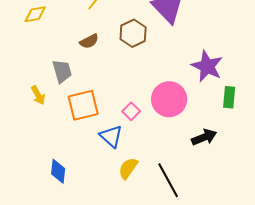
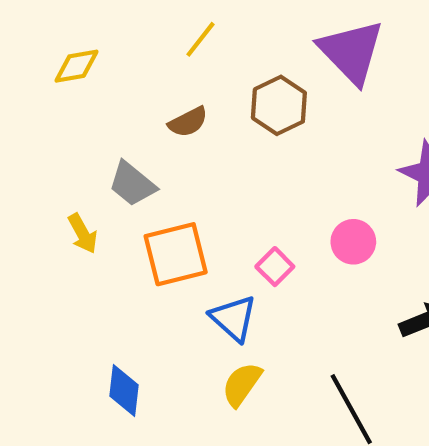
gray trapezoid: (62, 71) -> (132, 184), turned 145
pink circle: (169, 99) -> (353, 242), size x0.6
yellow semicircle: (128, 168) -> (242, 384), moved

